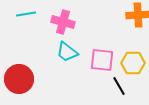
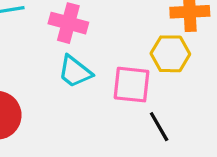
yellow hexagon: (133, 63) -> (170, 54), moved

